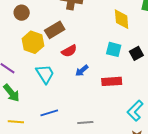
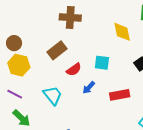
brown circle: (22, 13) -> (14, 43), moved
yellow hexagon: (33, 42) -> (19, 65), moved
cyan square: (114, 49) -> (102, 63), moved

